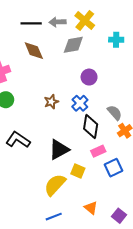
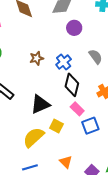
purple circle: (89, 77) -> (74, 28), moved
gray semicircle: (115, 113) -> (96, 57), moved
pink rectangle: (98, 151) -> (77, 109), turned 64

